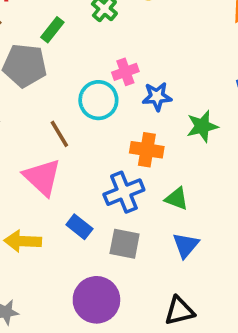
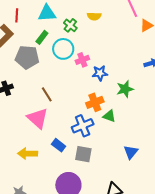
cyan circle: (98, 100) -> (63, 49), moved
orange cross: (147, 150) -> (95, 102), turned -30
green triangle: (177, 199) -> (109, 116), moved
blue triangle: (186, 245) -> (131, 152), moved

